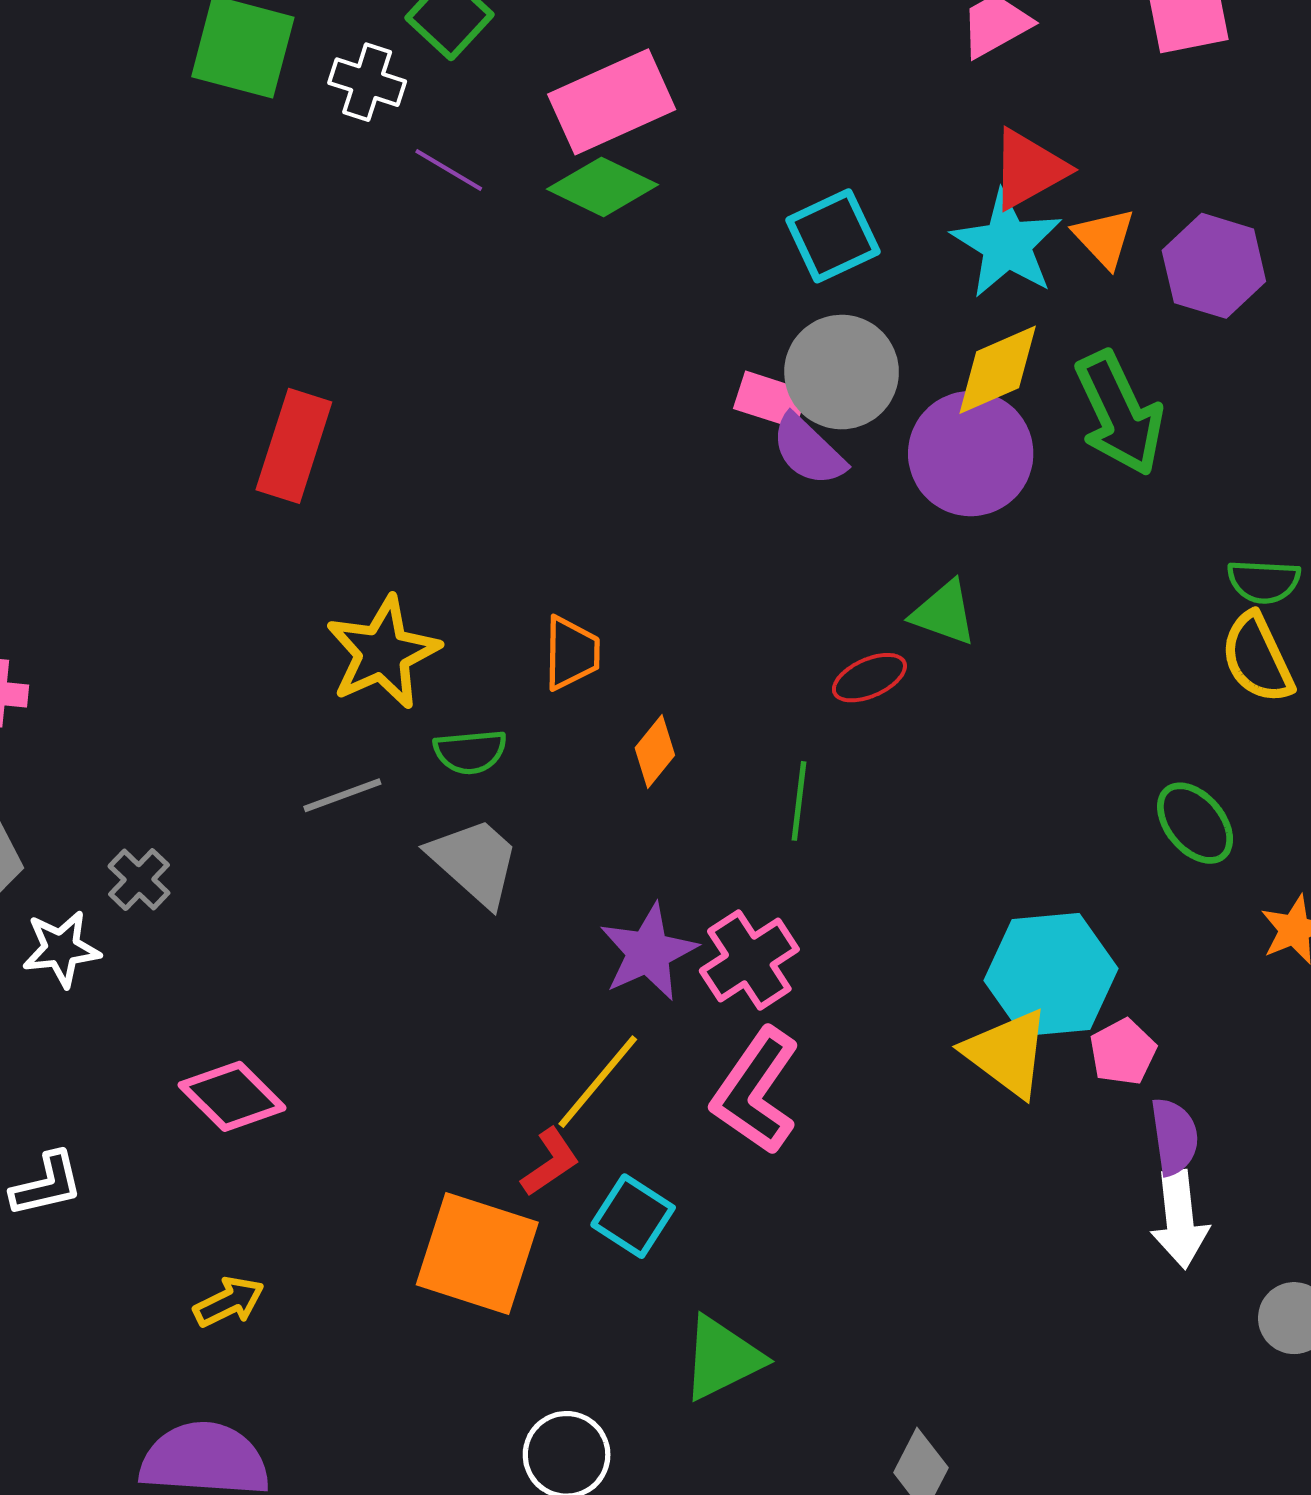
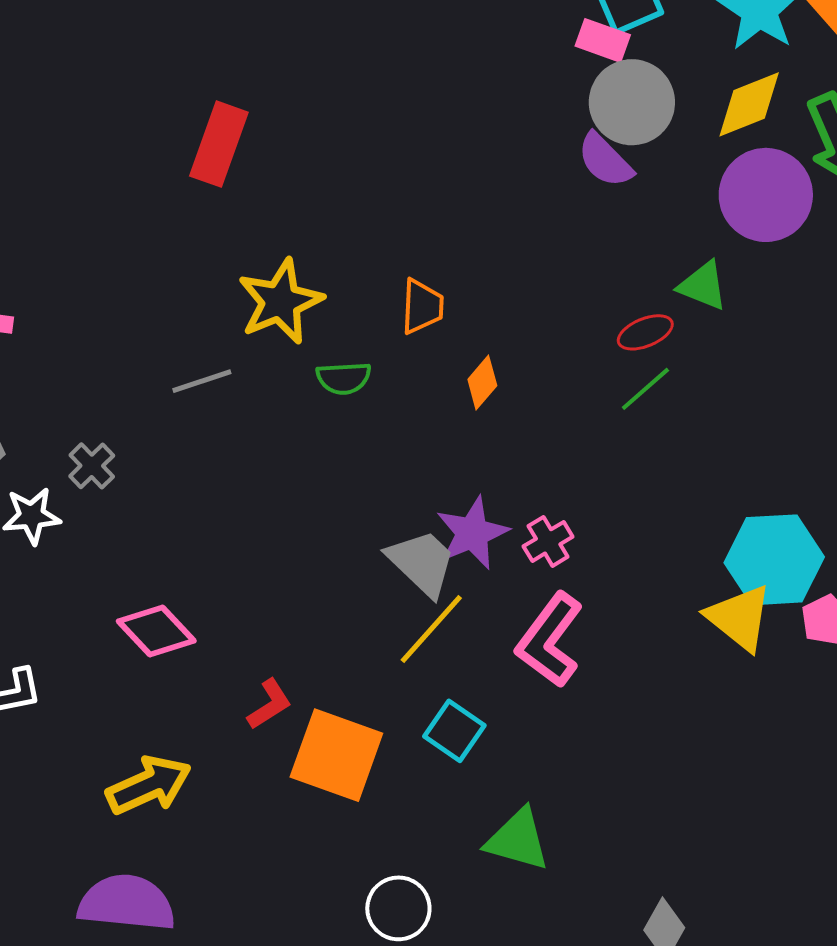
pink rectangle: (770, 400) -> (603, 40), moved
purple circle: (971, 454) -> (766, 195), moved
gray line: (342, 795) -> (202, 381), moved
green line: (799, 801) -> (645, 389), moved, turned 40
gray trapezoid: (475, 862) -> (422, 563), moved
pink cross: (749, 960) -> (548, 541), size x0.7
red L-shape: (550, 1162) -> (269, 704), moved
yellow arrow: (229, 1302) -> (149, 785), size x1.6
green triangle: (722, 1358) -> (518, 840), turned 40

